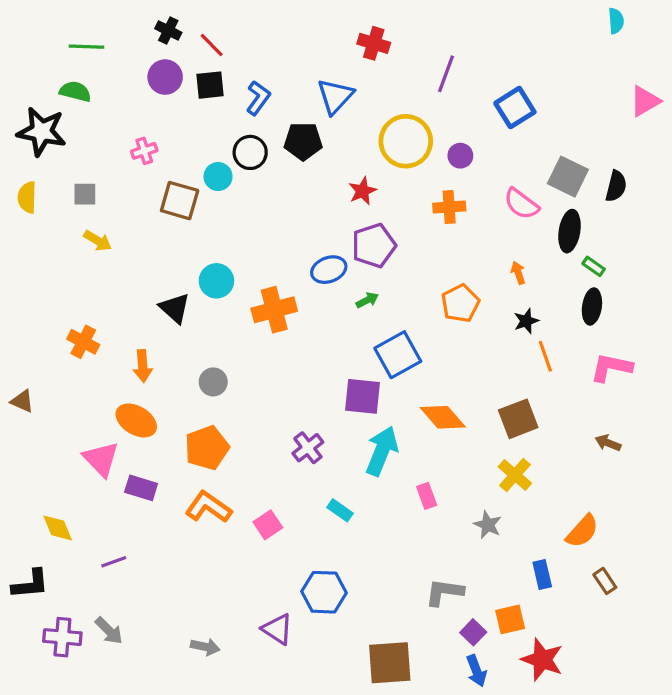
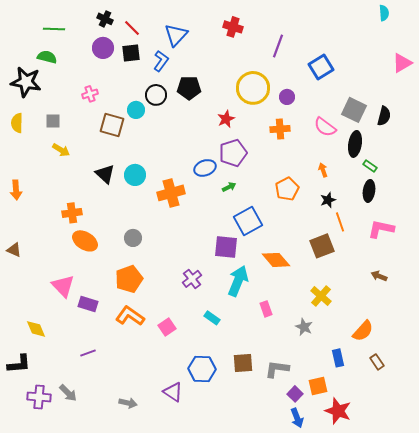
blue triangle: (335, 96) -> (176, 35), moved
black triangle: (175, 308) -> (105, 174), moved
orange cross: (83, 342) -> (72, 213), moved, turned -36
orange arrow: (143, 366) -> (16, 190), moved
brown square: (518, 419) -> (322, 246), moved
orange ellipse: (136, 420) -> (85, 241), moved
purple line: (114, 562) -> (88, 353), moved
brown square: (390, 663) -> (243, 363), moved, size x0.7

